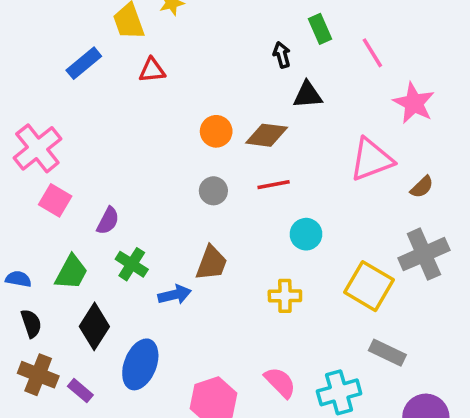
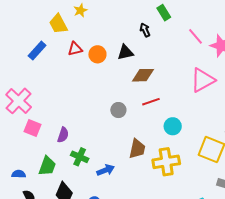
pink line: (372, 53) -> (195, 36), moved
black triangle: (308, 95) -> (125, 52), moved
orange circle: (216, 131) -> (97, 54), moved
brown trapezoid: (211, 263) -> (137, 149), moved
yellow cross: (285, 296) -> (166, 162), size x1.5

